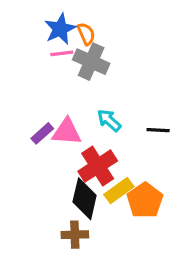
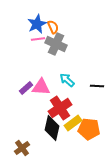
orange pentagon: (145, 200) -> (89, 129), turned -30
brown cross: (75, 235) -> (22, 148), moved, turned -35

